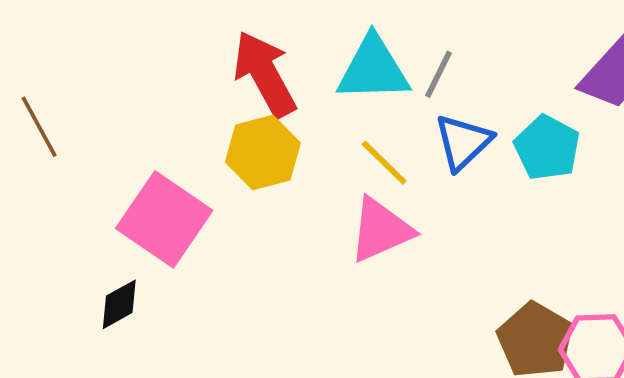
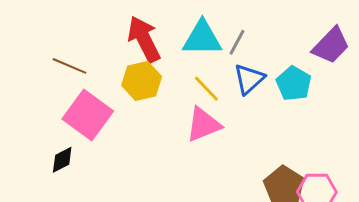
brown line: (39, 127) -> (69, 66), moved, turned -40

